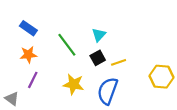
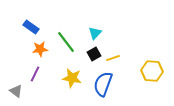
orange star: (28, 55) -> (40, 49), moved

